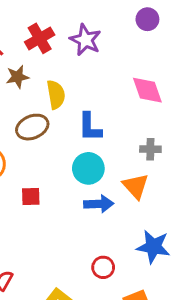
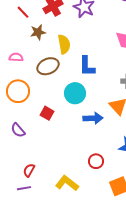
cyan circle: (88, 168) -> (75, 93), moved
red square: (31, 196) -> (47, 113), turned 32

